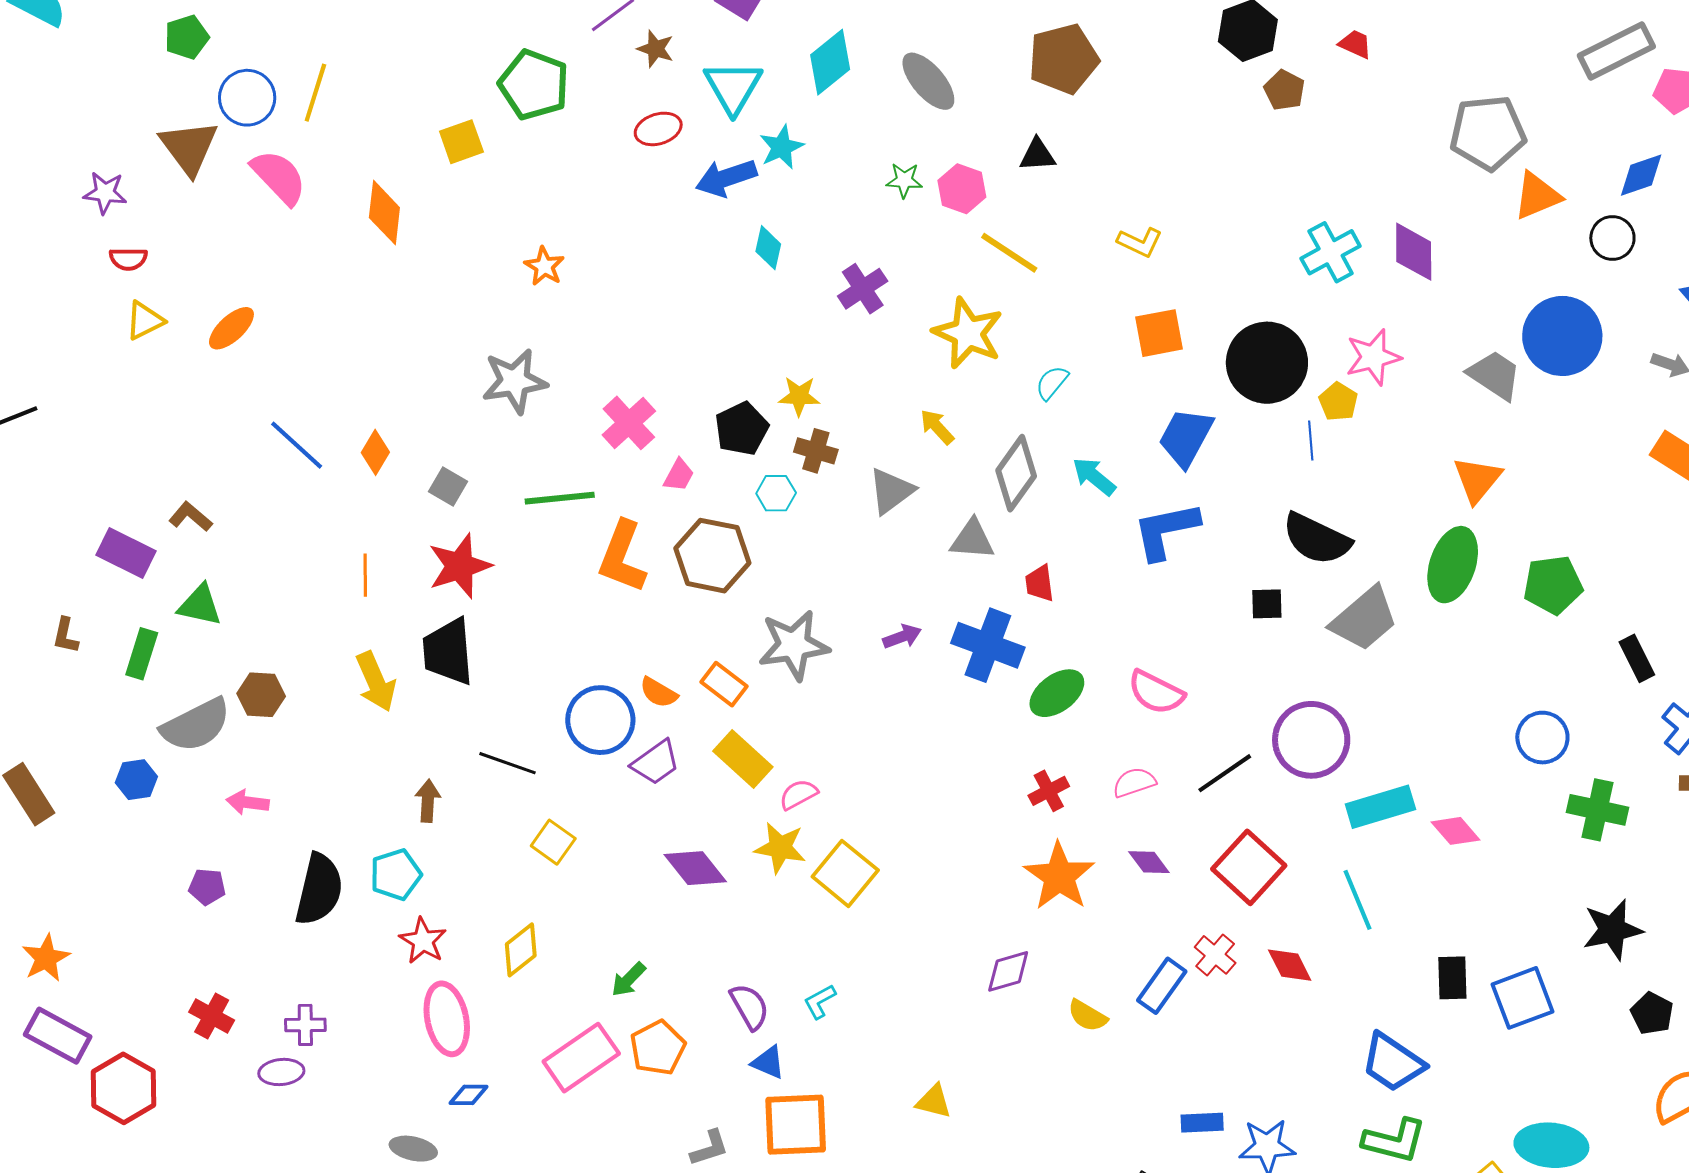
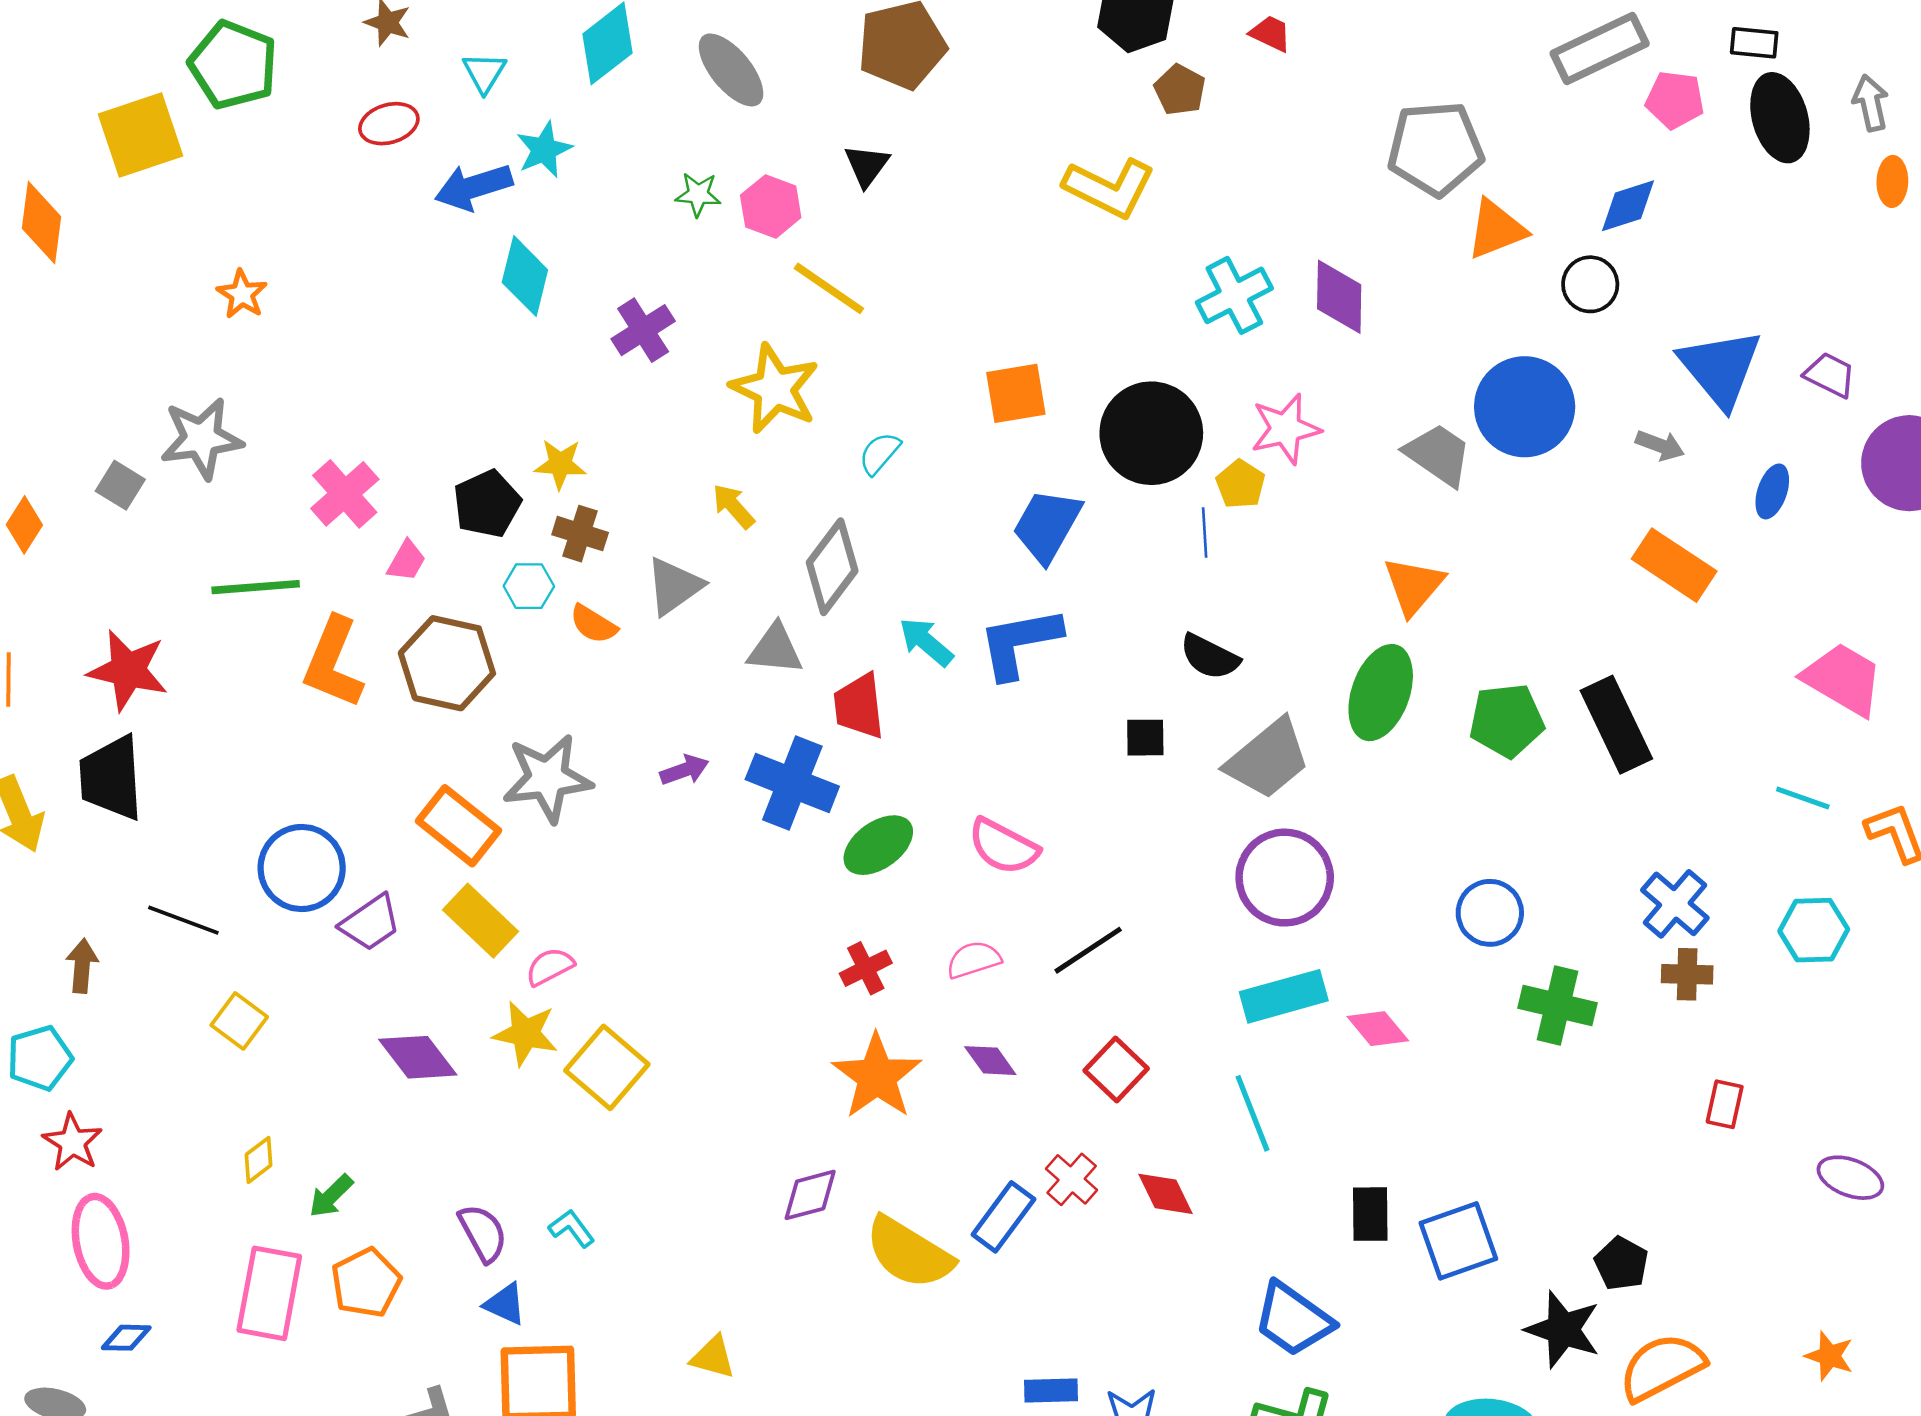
cyan triangle: (733, 87) -> (484, 73), size x0.6
yellow square: (461, 142) -> (140, 135), size x1.5
black triangle: (1037, 155) -> (867, 166), turned -51
yellow L-shape: (1140, 242) -> (1109, 188), moved, size x1.6
cyan diamond: (768, 248) -> (525, 276), size x1.4
cyan arrow: (1094, 477) -> (926, 642), moved
gray square: (448, 486) -> (120, 485), moved
black semicircle: (1317, 539) -> (1210, 657), size x0.7
red star: (460, 566) -> (128, 670), turned 30
red trapezoid: (1039, 583) -> (859, 706), size x1.4
black rectangle: (1637, 658) -> (1616, 725), moved, size x1.6
orange rectangle: (724, 684) -> (458, 826), size x1.4
orange semicircle: (659, 692) -> (593, 624), moved
purple circle: (1311, 740) -> (1285, 878), moved
red square: (1249, 867) -> (1116, 1070), size x0.7
black star: (1612, 930) -> (1563, 1329), moved, turned 30
yellow diamond: (521, 950) -> (259, 1160), moved, size x0.7
cyan L-shape: (820, 1001) -> (572, 1228), turned 81
yellow semicircle: (1087, 1016) -> (909, 1253), size x1.8
pink rectangle: (581, 1058) -> (269, 1293), turned -46

